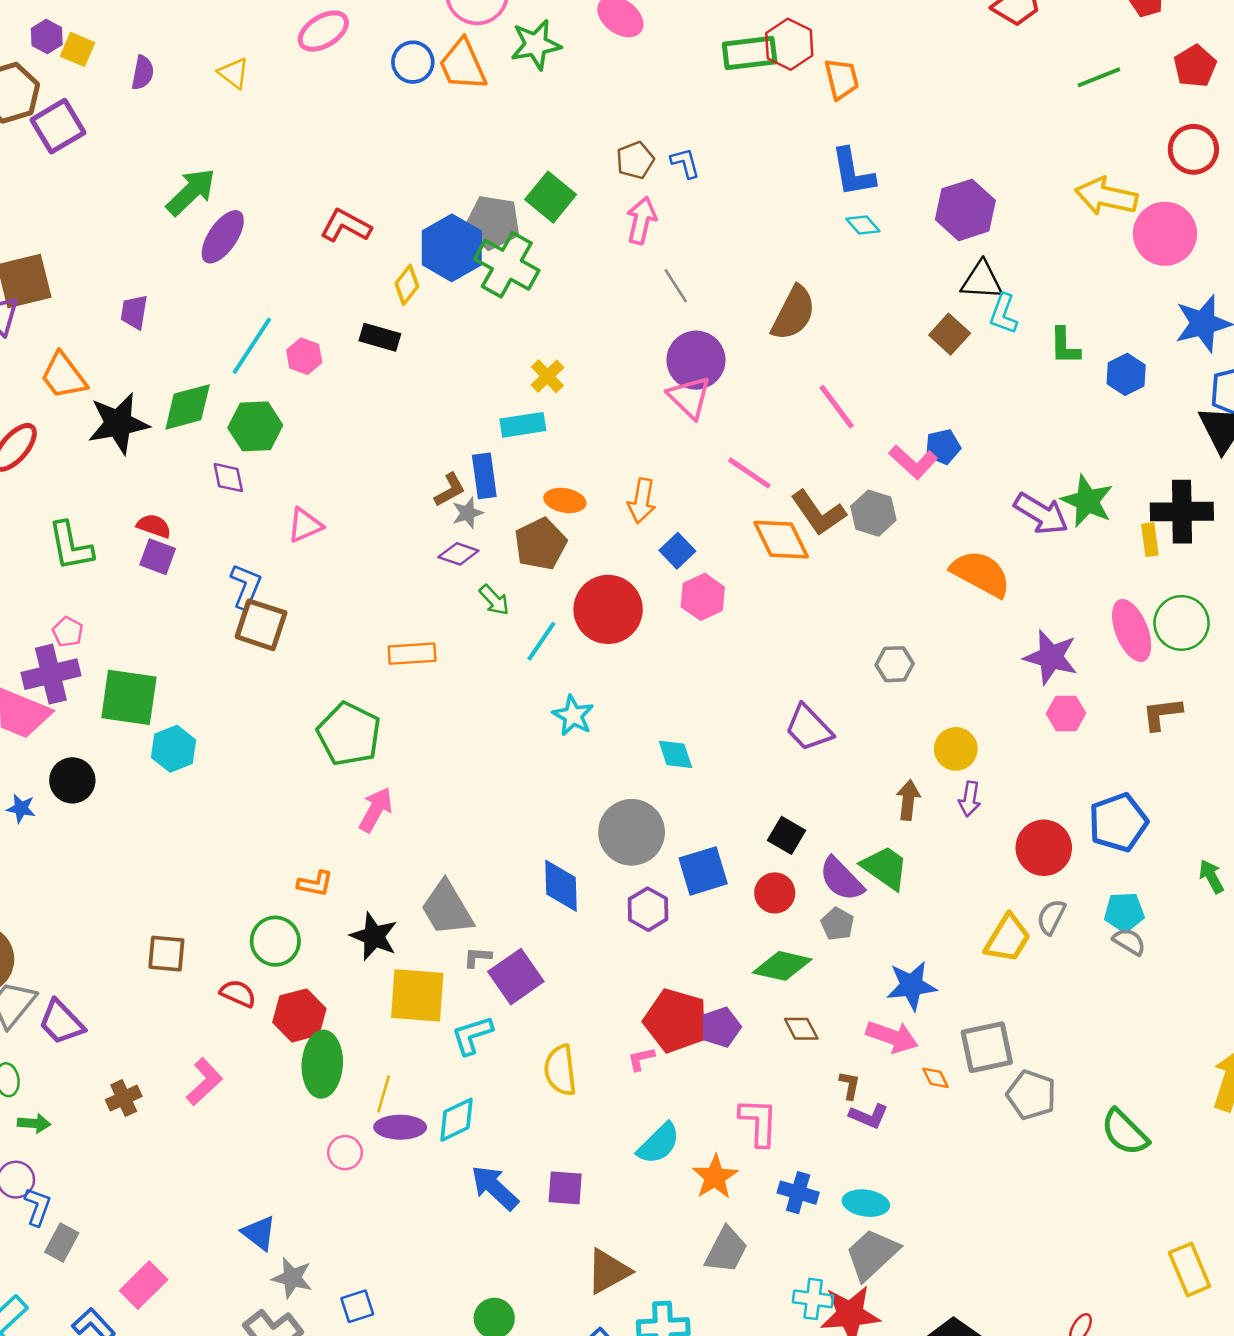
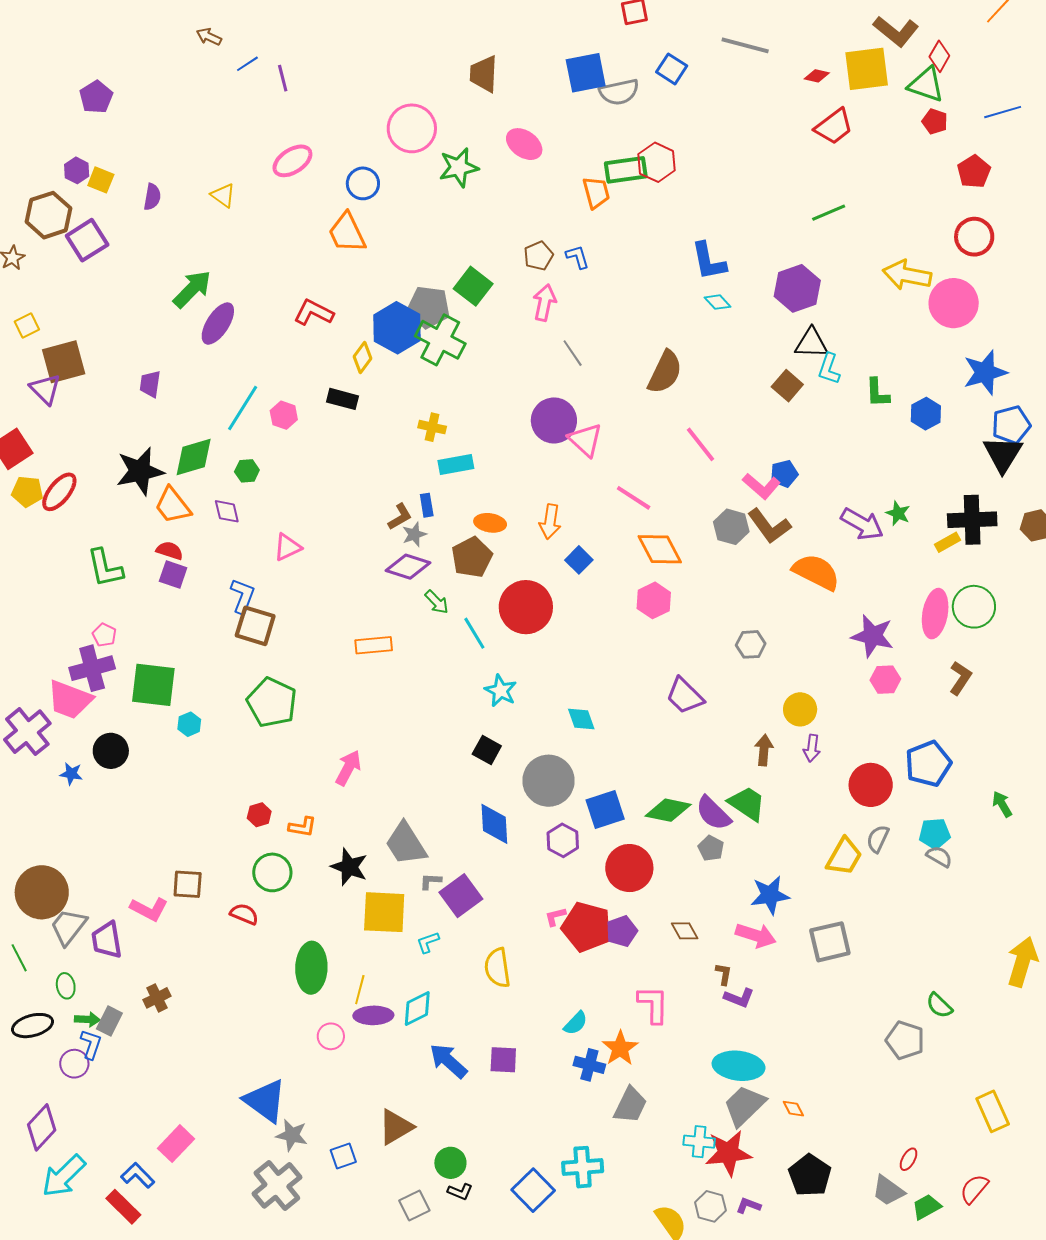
orange trapezoid: (463, 65) -> (347, 233), moved
green line: (1099, 77) -> (829, 213), moved
orange trapezoid: (842, 79) -> (596, 193), moved
purple circle: (696, 360) -> (554, 420), moved
orange trapezoid: (63, 376) -> (173, 505), moved
yellow cross: (547, 376) -> (432, 427), moved, turned -32
green hexagon: (255, 426) -> (247, 471), size x0.6
blue rectangle: (484, 476) -> (427, 505), size x0.7
green star: (1087, 501) -> (898, 513), size x0.6
brown L-shape: (818, 513) -> (769, 526), moved
yellow rectangle: (1150, 540) -> (948, 542), turned 70
purple diamond: (458, 554) -> (408, 567), size x1.4
pink hexagon: (703, 597) -> (654, 600), moved
pink ellipse: (1132, 630) -> (935, 614), turned 33
cyan line: (541, 641) -> (474, 633), turned -64
brown L-shape: (1162, 714) -> (960, 678), turned 132
green pentagon: (349, 734) -> (272, 702), moved
cyan hexagon: (174, 749) -> (189, 724), size x0.7
black square: (786, 835) -> (487, 750), moved
red circle: (775, 893) -> (629, 868), moved, size x1.5
green diamond: (782, 966) -> (668, 810), moved
red hexagon: (299, 1015) -> (259, 815), moved, size x0.6
purple trapezoid: (61, 1022) -> (107, 940), turned 36
cyan L-shape: (472, 1035) -> (428, 942), size x0.7
pink L-shape: (641, 1059) -> (555, 917), moved
orange diamond: (935, 1078) -> (793, 1109), moved
pink L-shape: (204, 1082) -> (149, 909), moved, turned 72
gray pentagon: (1031, 1095) -> (905, 1040), moved
green semicircle: (1125, 1132) -> (939, 1006), size x0.7
cyan semicircle: (659, 1143) -> (576, 1023), size x0.7
blue cross: (798, 1193) -> (589, 1065), moved
cyan ellipse: (866, 1203) -> (739, 1066), size x1.4
blue L-shape: (38, 1207) -> (91, 1044), moved
blue triangle: (259, 1233) -> (265, 1101), size x1.6
gray rectangle: (62, 1243) -> (109, 1021), moved
brown triangle: (608, 1271) -> (396, 1127), moved

